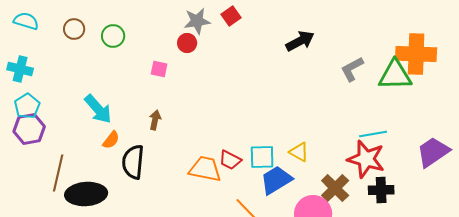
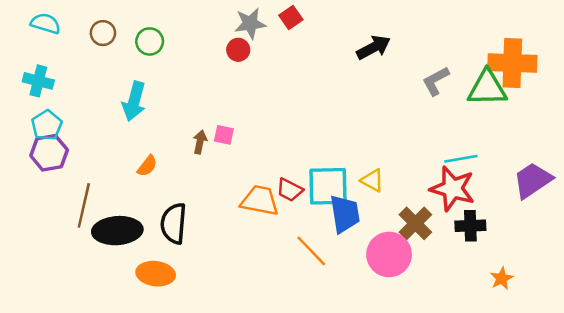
pink square: (159, 69) -> (224, 135), moved
cyan arrow: (98, 109) -> (134, 101), moved, turned 56
cyan square: (262, 157) -> (328, 186), size x1.4
black semicircle: (133, 162) -> (174, 223), moved
blue trapezoid: (276, 180) -> (345, 214), turned 112

